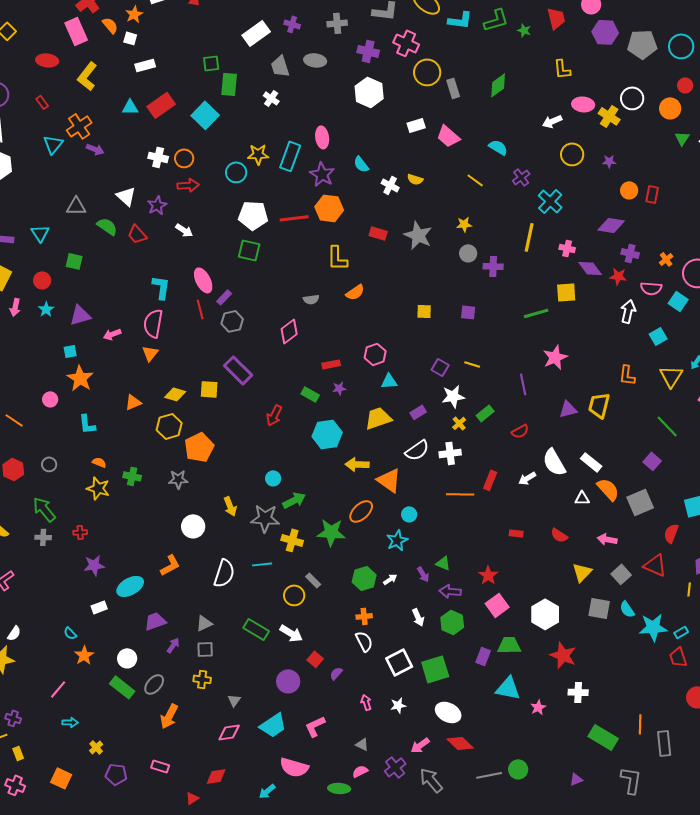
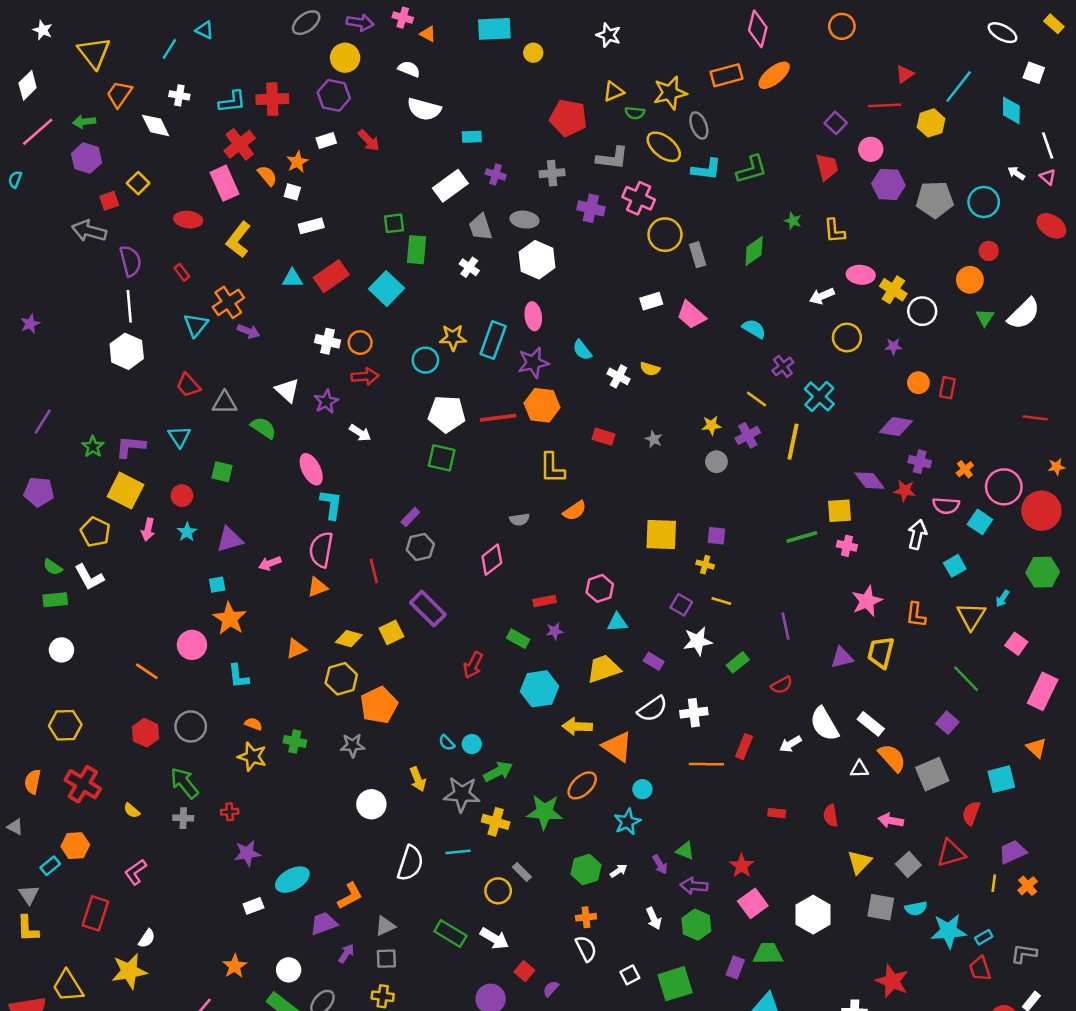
green star: (524, 30) -> (793, 221), moved
white hexagon: (369, 92) -> (537, 260), moved
white circle: (632, 98) -> (922, 311), moved
purple star: (322, 174) -> (533, 363), turned 30
yellow line: (475, 180) -> (757, 399), moved
red trapezoid: (137, 234) -> (188, 385), moved
gray star: (418, 235) -> (654, 439), size x0.5
pink cross: (567, 248) -> (847, 546), moved
purple cross: (493, 266) -> (748, 435), moved, turned -30
pink ellipse: (203, 280) -> (311, 469), moved
red line: (200, 309) -> (374, 571), moved
yellow square: (424, 311) -> (661, 534), size x1.8
orange triangle: (150, 353) -> (317, 587), turned 30
pink star: (555, 357) -> (867, 601), moved
yellow square: (209, 389) -> (391, 632), turned -30
pink circle: (50, 399) -> (192, 645), size x1.5
purple rectangle: (418, 412) -> (654, 661), turned 63
yellow cross: (459, 423) -> (705, 565), moved, turned -32
gray circle: (49, 464) -> (191, 726), size x1.6
red semicircle: (559, 535) -> (831, 816), turned 48
orange L-shape: (170, 565) -> (350, 896), moved
red triangle: (655, 565) -> (951, 853), turned -40
cyan semicircle: (627, 609) -> (916, 908), turned -66
cyan semicircle: (70, 633) -> (447, 743), moved
red star: (563, 655) -> (892, 981), moved
white square: (399, 662) -> (630, 975), size x0.6

